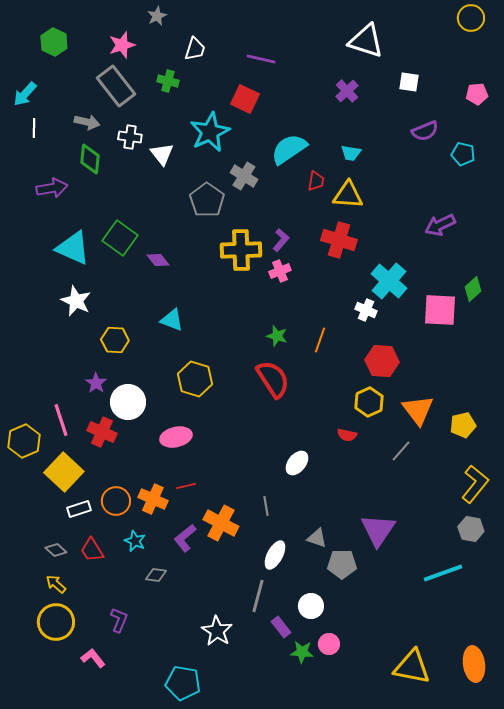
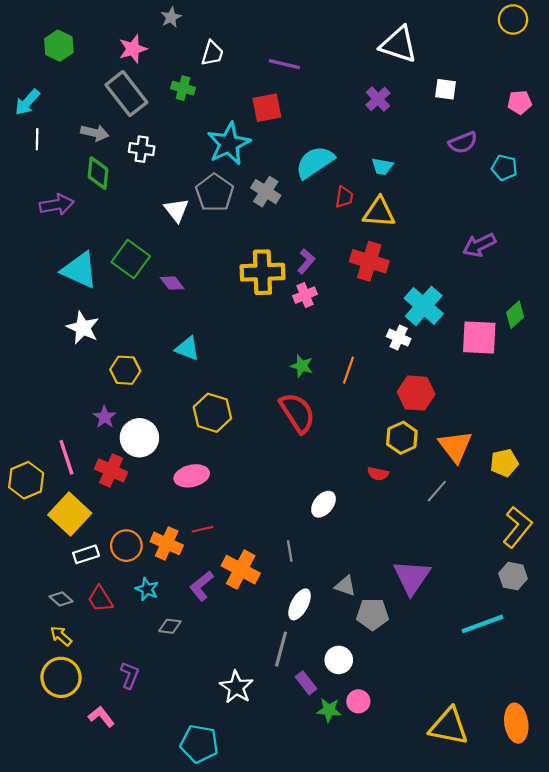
red square: (245, 99) -> (267, 108), turned -36
white triangle: (162, 154) -> (176, 210), moved
gray pentagon: (207, 200) -> (215, 193), moved

